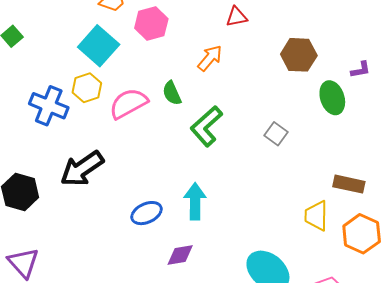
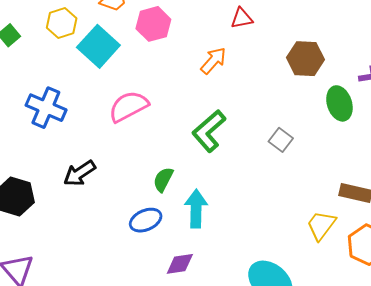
yellow hexagon: (87, 88) -> (62, 23), moved
green semicircle: (172, 93) -> (163, 180), moved, turned 50
black arrow: (82, 169) -> (80, 173), size x0.7
yellow trapezoid: (316, 216) -> (321, 225), turned 36

